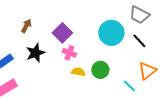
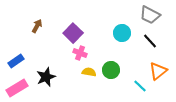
cyan circle: (111, 33) -> (122, 33), size x0.7
black star: (35, 53) -> (46, 77), moved

